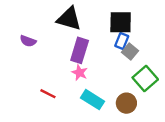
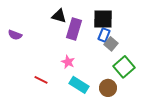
black triangle: (69, 19) -> (59, 16), size x0.7
purple semicircle: (28, 41) -> (15, 35), moved
purple rectangle: (80, 50) -> (74, 29), moved

